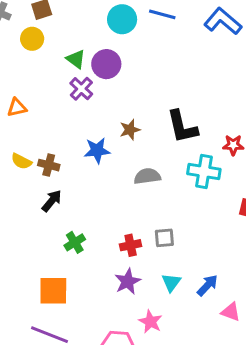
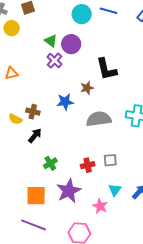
yellow circle: (32, 39) -> (12, 28), moved
black L-shape: (182, 127) -> (106, 69), moved
yellow semicircle: (21, 161) -> (15, 119), moved
gray semicircle: (147, 176) -> (99, 119), size x1.4
purple star: (128, 282) -> (69, 191), moved, size x1.4
pink star: (150, 322) -> (100, 206), moved

